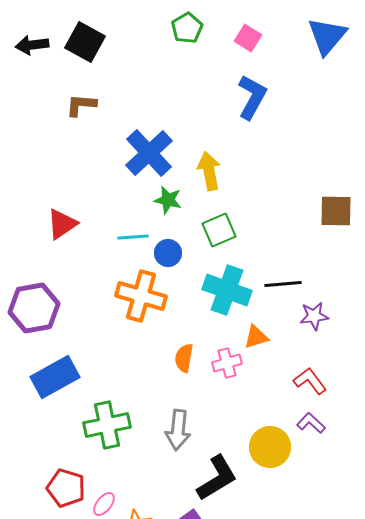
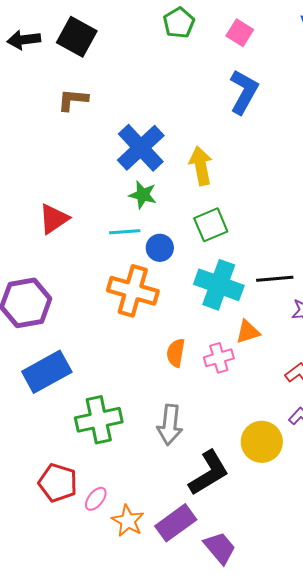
green star: (168, 200) -> (143, 195), moved

